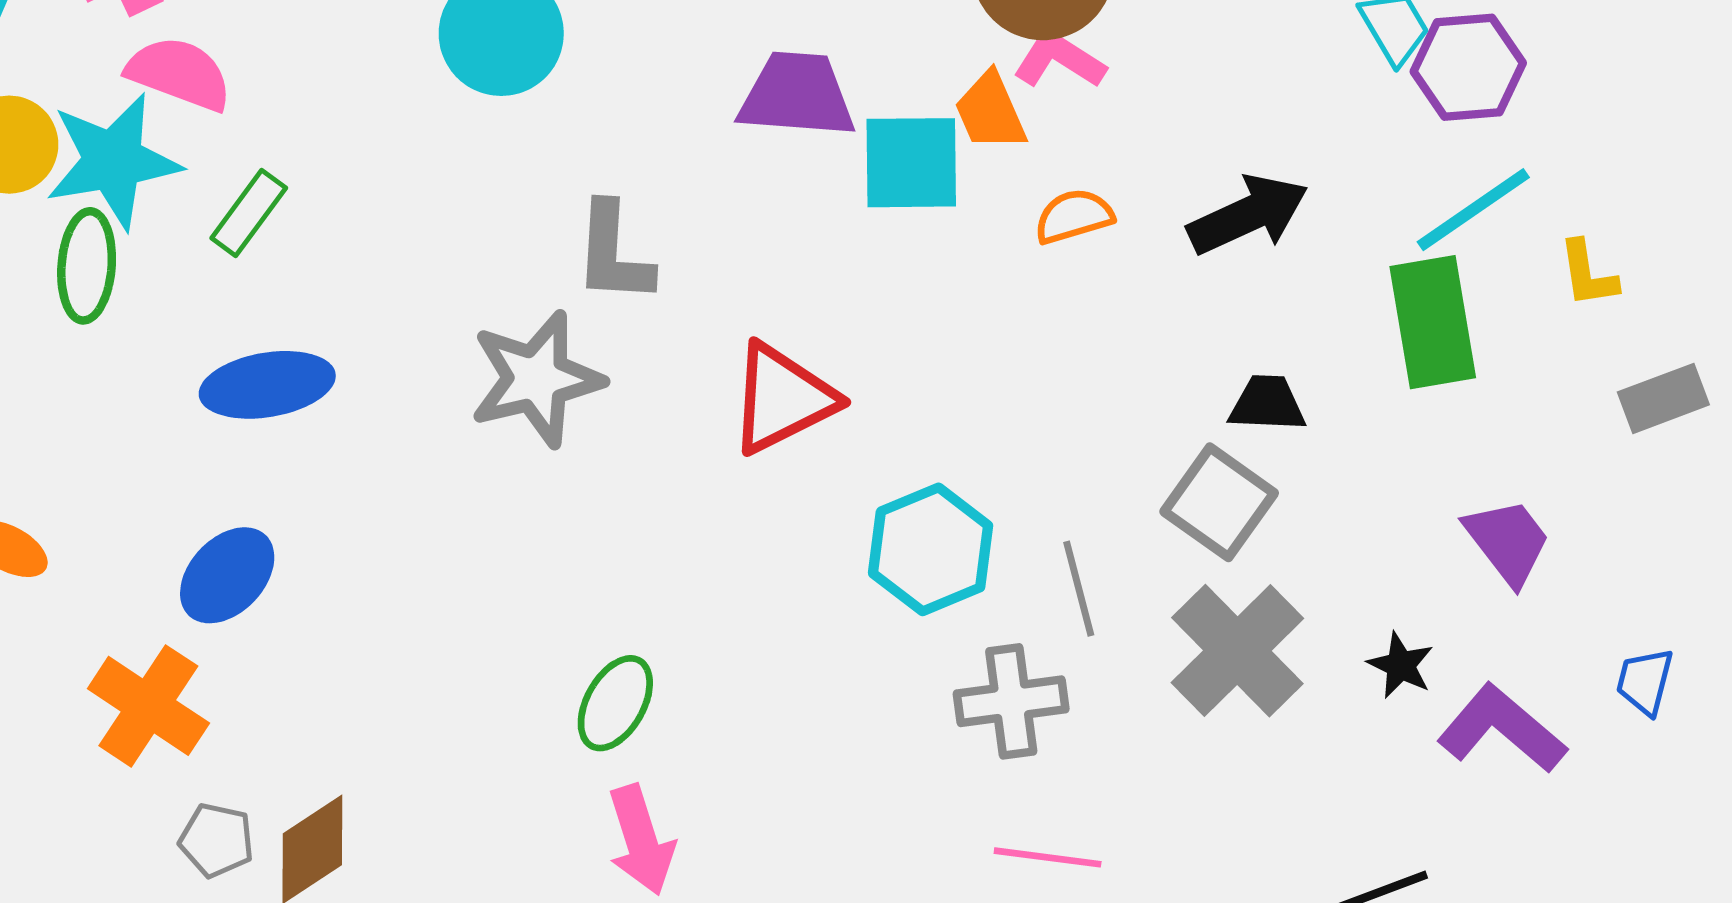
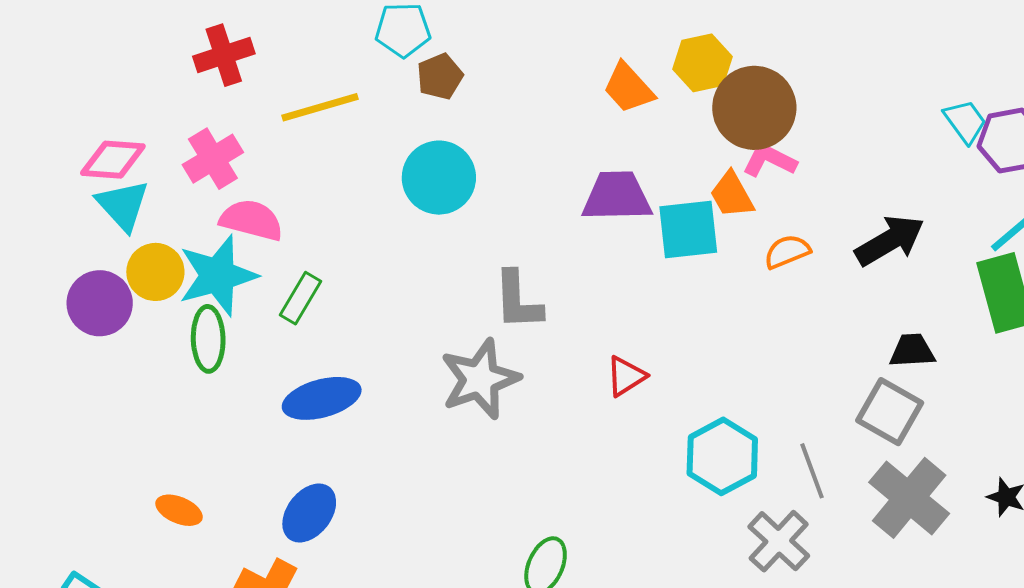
red triangle: (782, 399) -> (626, 376), size x0.6
gray cross: (1011, 701) -> (779, 541), turned -34

